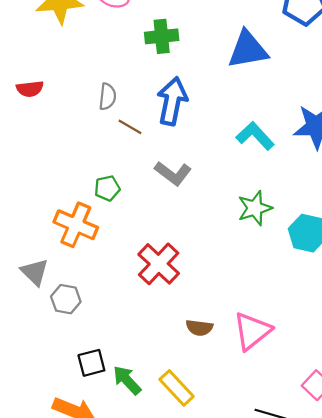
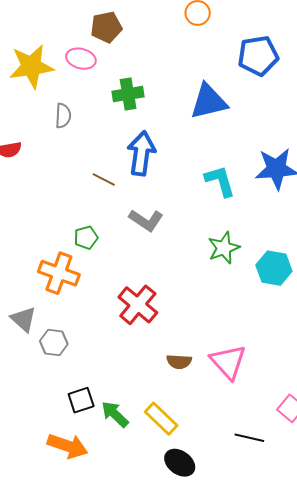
gray semicircle: (107, 97) -> (63, 116), moved
cyan L-shape: (255, 136) -> (220, 181), turned 30
pink triangle: (252, 331) -> (228, 362), turned -30

